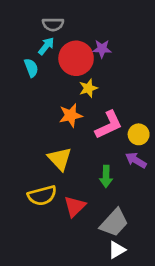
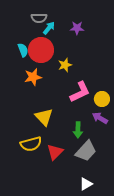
cyan arrow: (46, 46) -> (49, 28), moved
purple star: (102, 49) -> (77, 28), moved
red circle: (76, 58) -> (41, 50), moved
orange star: (71, 115) -> (33, 77), moved
gray trapezoid: (114, 223) -> (86, 151), moved

